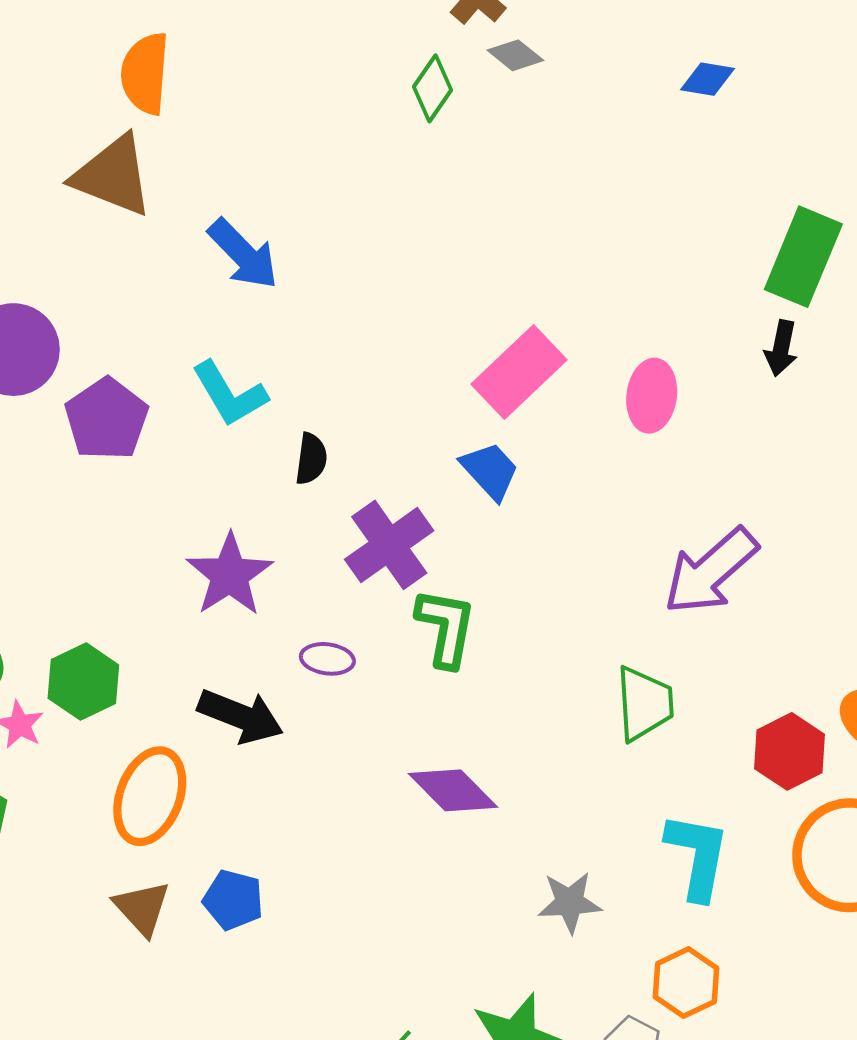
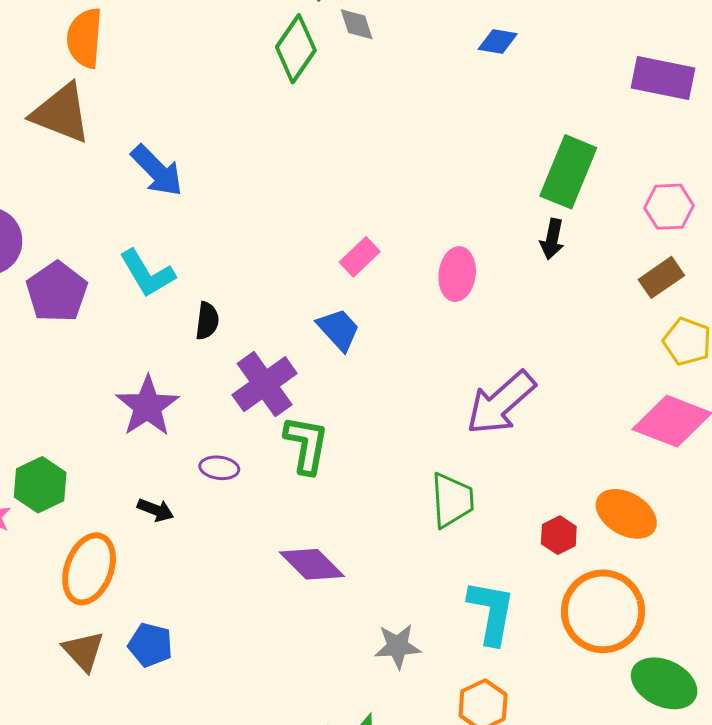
gray diamond: (515, 55) -> (357, 24), turned 33
green diamond: (433, 88) -> (296, 49), size x1.4
pink rectangle: (519, 372) -> (360, 257), size x0.6
black arrow: (240, 716) -> (156, 510), size x0.6
red hexagon: (790, 751) -> (559, 535), size x0.7

